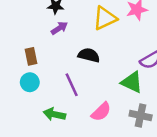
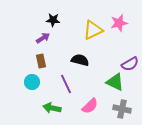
purple arrow: (59, 28) -> (43, 38), moved
brown rectangle: (31, 56) -> (41, 61), moved

